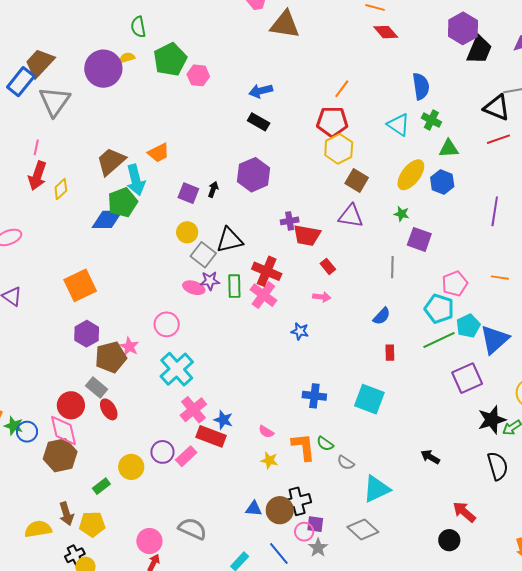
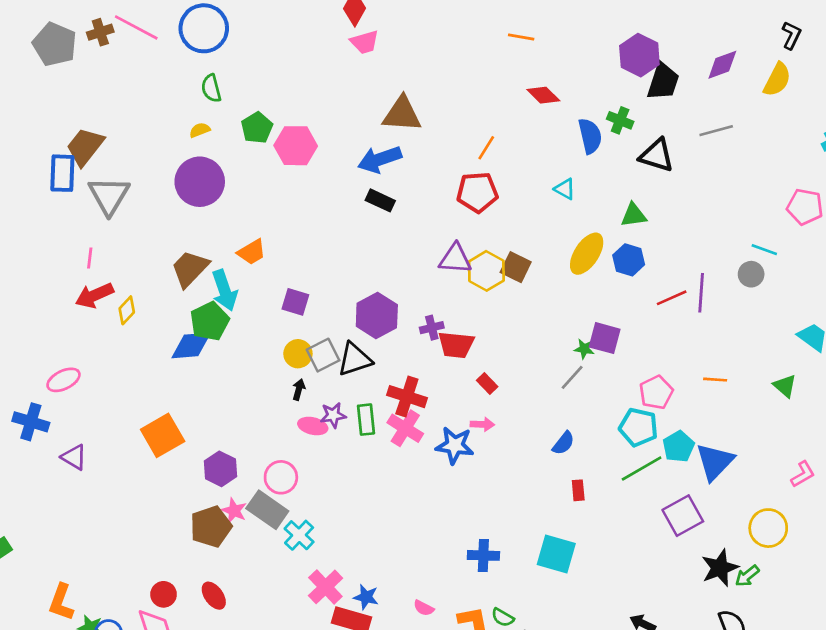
brown triangle: (285, 25) -> (402, 114), moved
red diamond: (386, 32) -> (543, 95), moved
green pentagon: (170, 59) -> (257, 128), size x0.7
purple circle: (103, 69) -> (200, 182), moved
pink hexagon: (198, 75) -> (296, 146), size x1.4
blue rectangle: (21, 82) -> (62, 173), turned -32
blue arrow: (261, 91) -> (380, 159), size x1.4
black triangle: (497, 108) -> (657, 155), moved
green cross: (431, 120) -> (620, 120), moved
cyan triangle: (398, 125) -> (565, 189), size x0.7
red line: (498, 139) -> (672, 298), moved
yellow hexagon: (339, 149) -> (486, 271), moved
purple hexagon: (253, 175) -> (377, 315), moved
red arrow: (37, 176) -> (94, 295), turned 52
black arrow: (213, 189) -> (299, 390), moved
green star: (402, 214) -> (584, 349), moved
purple triangle: (351, 216) -> (455, 259), moved
gray square: (203, 255) -> (323, 355), moved, turned 30
gray line: (392, 267) -> (572, 377), turned 45
blue star: (300, 331) -> (455, 445), moved, size x1.6
purple hexagon: (87, 334) -> (220, 469), moved
cyan cross: (177, 369) -> (299, 535), size x0.7
gray rectangle: (97, 388) -> (267, 510), moved, size x1.4
red circle: (71, 405) -> (164, 594), size x0.7

